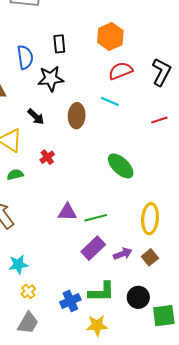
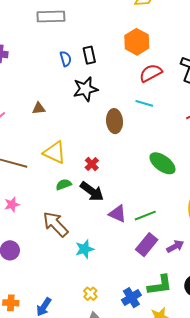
blue semicircle: (25, 57) -> (66, 59), moved, size x0.7
black arrow: (36, 117) -> (92, 191), moved, size x1.4
purple triangle: (67, 212) -> (118, 214), turned 30
cyan star: (18, 264) -> (85, 249), moved

